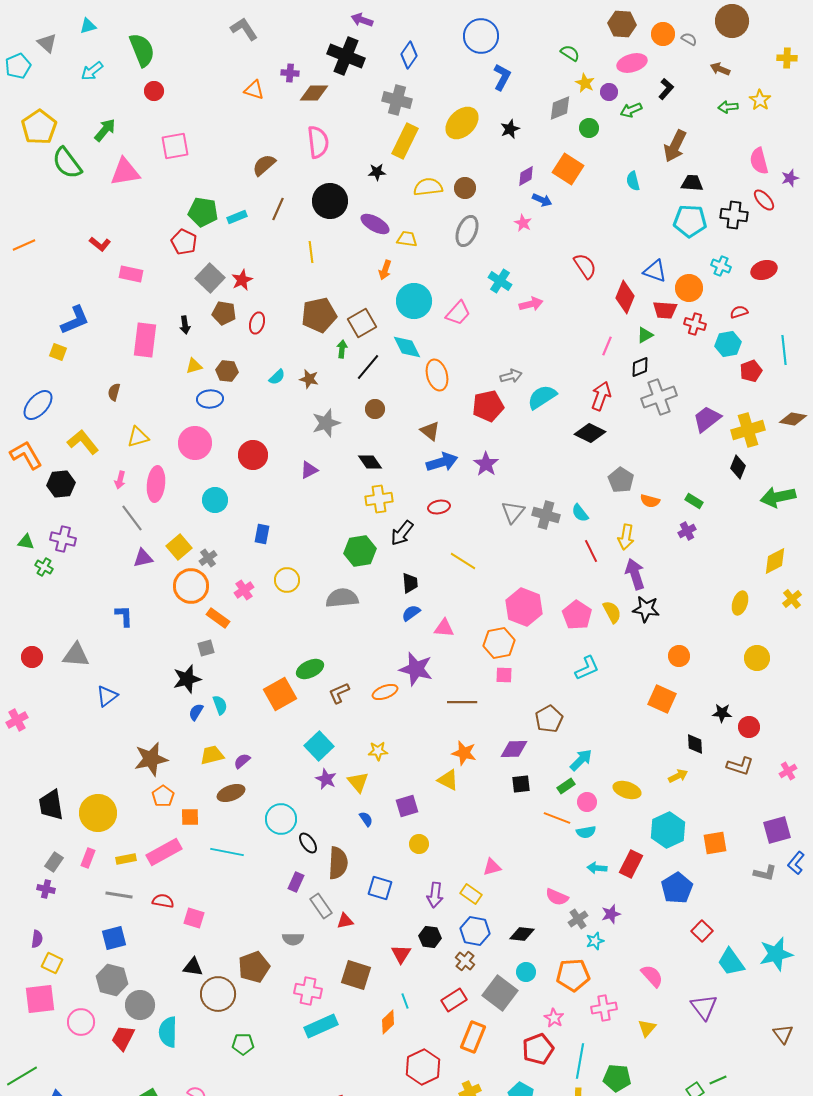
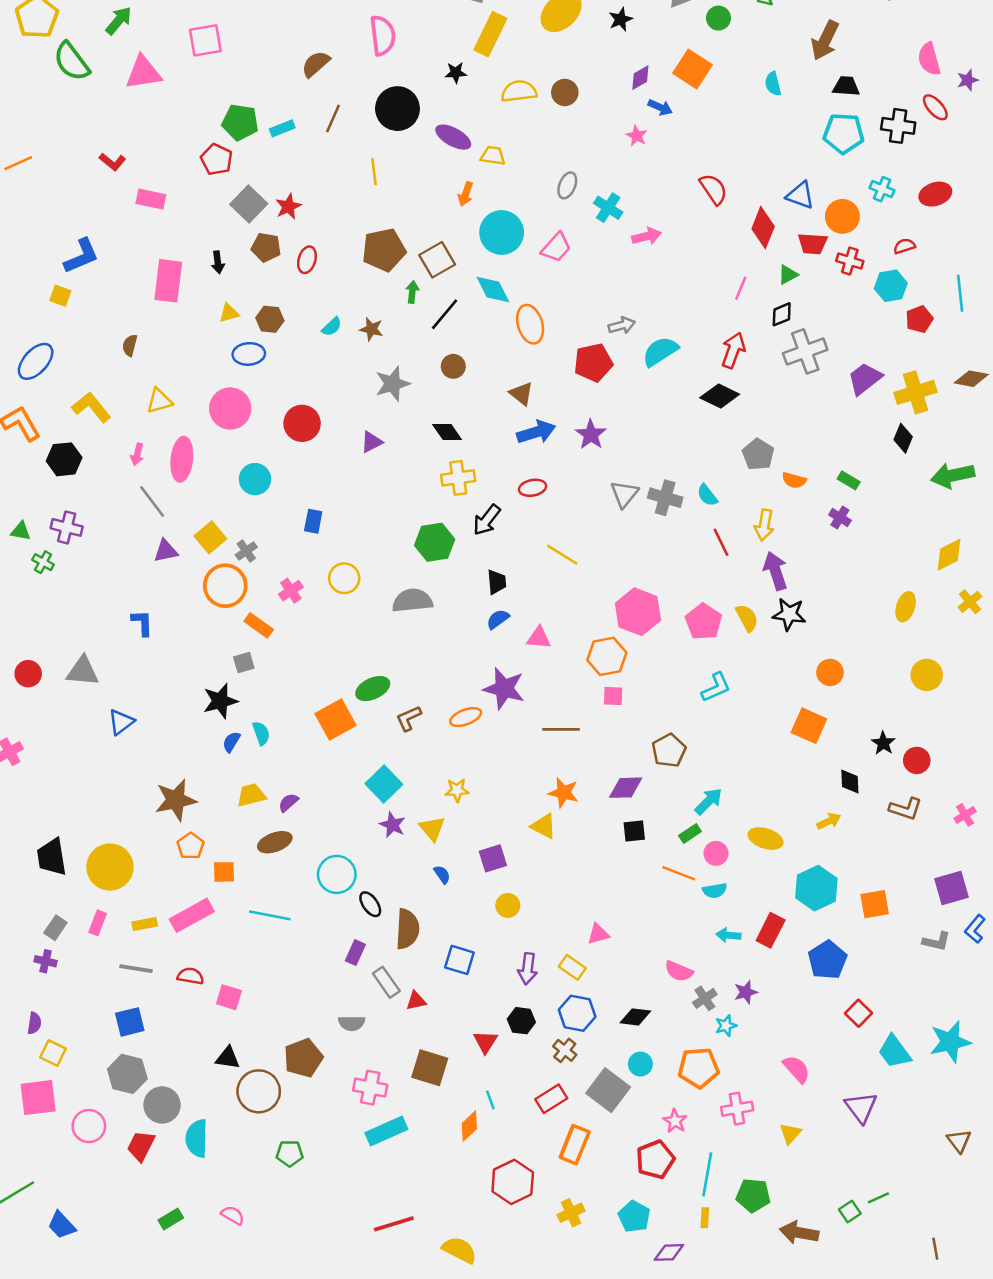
gray ellipse: (467, 231) -> (567, 185), moved, size x0.7
purple cross: (687, 531) -> (840, 518), turned -30
black star: (722, 713) -> (883, 743), turned 30

